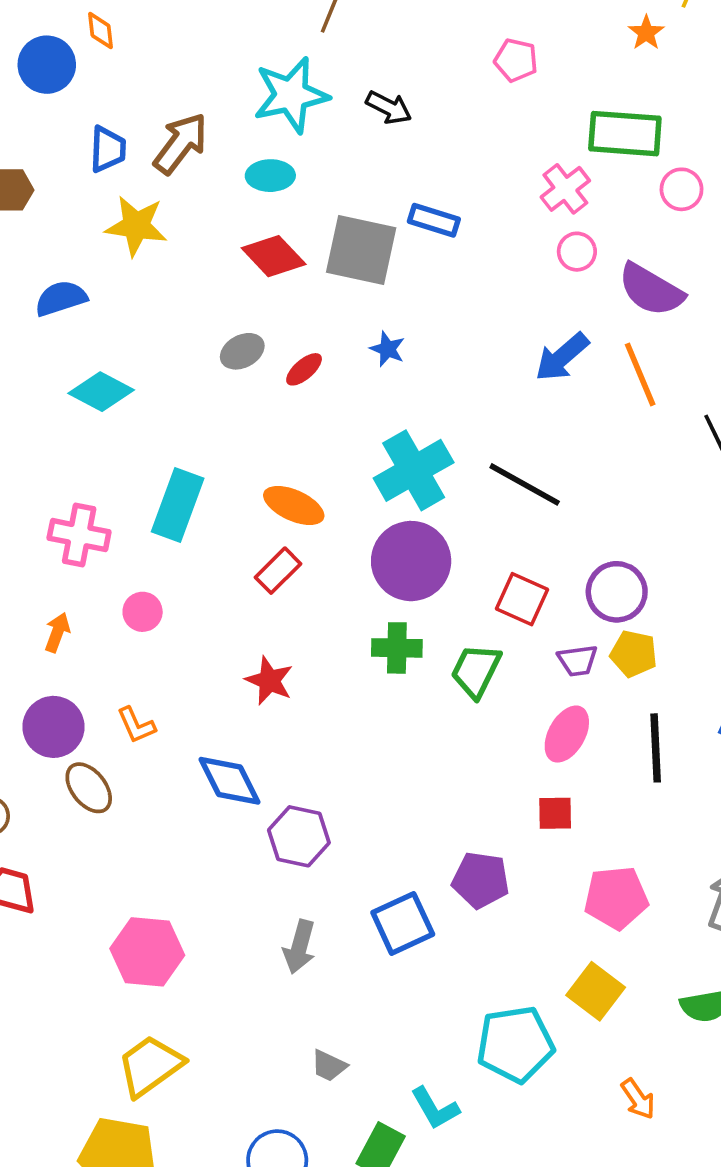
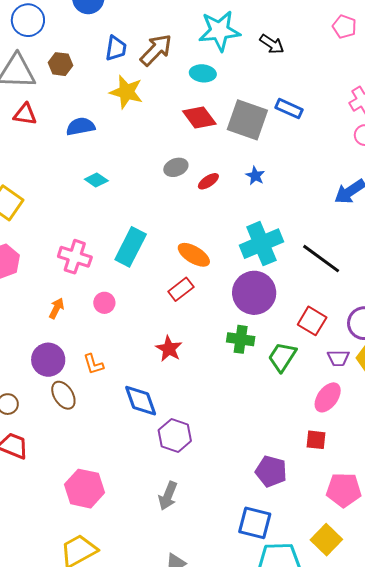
cyan diamond: (101, 392) -> (96, 180), size x0.7
blue square: (403, 923) -> (255, 523), moved, turned 32

